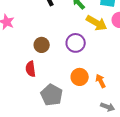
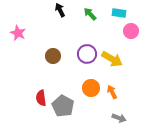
yellow arrow: (97, 23) -> (112, 59), moved
red semicircle: (31, 69) -> (41, 98), moved

